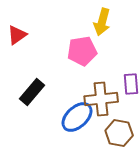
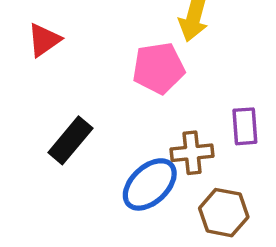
brown cross: (101, 99) -> (192, 153), size x0.7

